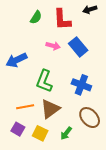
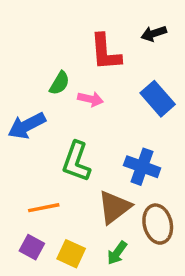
green semicircle: (36, 17) -> (60, 83), moved
blue rectangle: (78, 47) -> (158, 99), moved
brown triangle: (50, 109) -> (114, 207), moved
brown ellipse: (90, 118) -> (158, 224), turned 30

